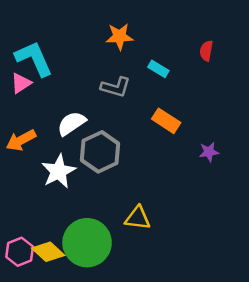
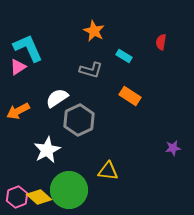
orange star: (119, 36) -> (94, 31), turned 30
purple star: (209, 152) -> (173, 148), moved
white star: (59, 171) -> (47, 150), moved

